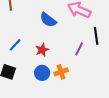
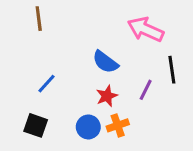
blue semicircle: (48, 20) -> (105, 62), moved
red star: (42, 50) -> (107, 96), moved

